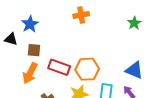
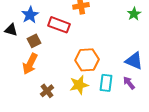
brown square: (34, 50) -> (34, 41), turned -32
red rectangle: (59, 67) -> (59, 25), moved

